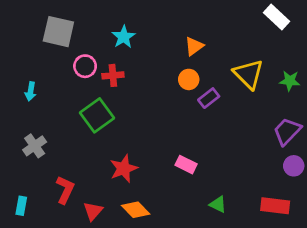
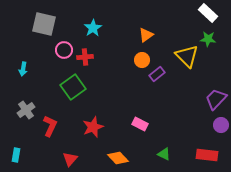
green star: (290, 81) -> (208, 39), moved
red L-shape: (65, 190) -> (50, 126), moved
orange diamond: (136, 210) -> (118, 158), moved

